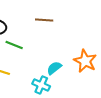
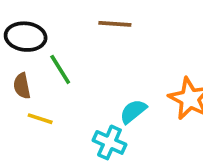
green line: (14, 45) -> (60, 69), turned 36

